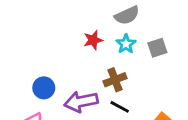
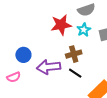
red star: (93, 40) -> (61, 25), size x1.5

